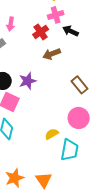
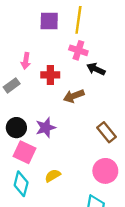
pink cross: (56, 15) -> (78, 50), turned 35
red cross: (41, 32) -> (50, 75), moved, turned 35
yellow semicircle: (52, 134) -> (53, 176), moved

